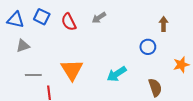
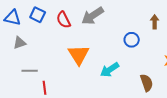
gray arrow: (99, 18) -> (93, 16), size x1.6
blue circle: (148, 47) -> (132, 40), moved
orange triangle: (72, 70) -> (79, 55), moved

